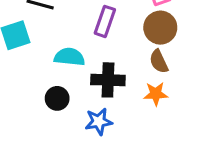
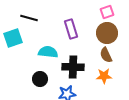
purple rectangle: (105, 21) -> (71, 29), turned -36

